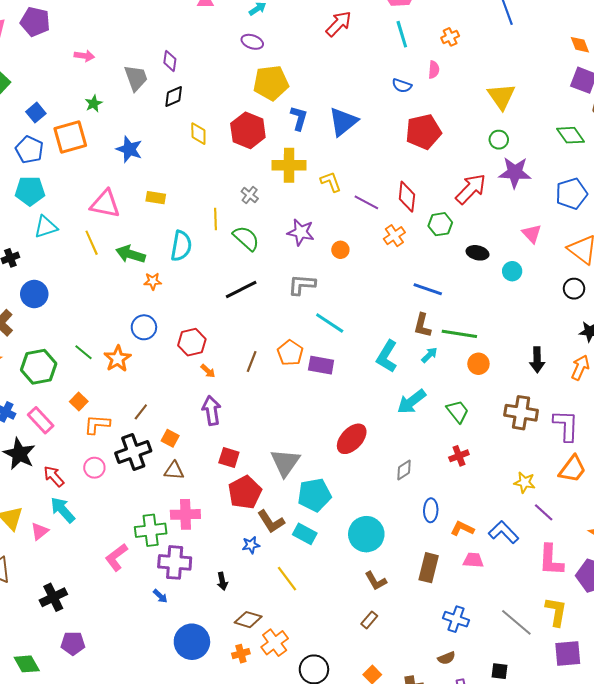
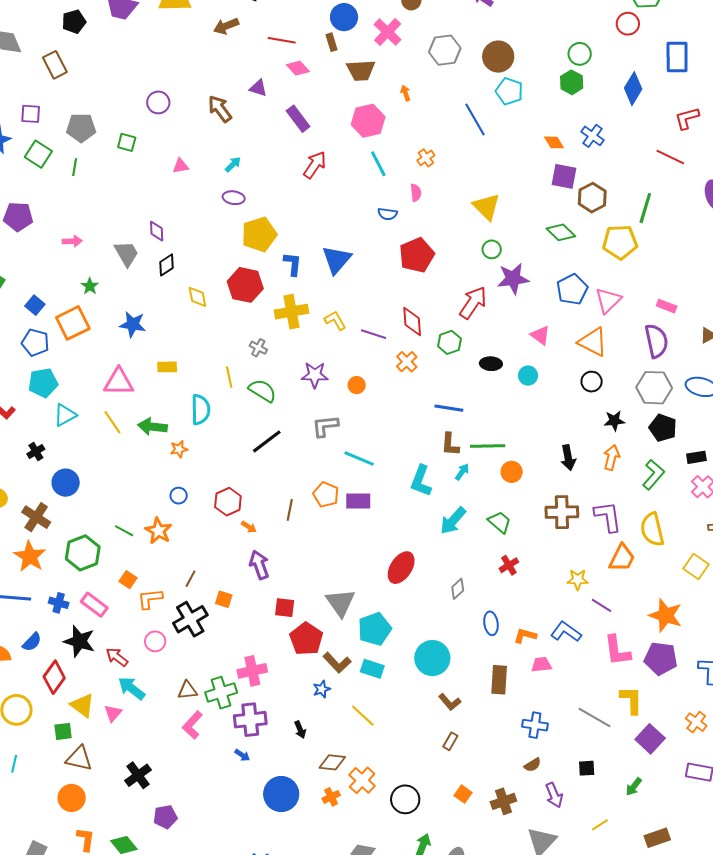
blue circle: (144, 327) -> (179, 496), size x0.7
brown triangle: (174, 471) -> (187, 690), moved
purple square: (568, 653) -> (650, 739), turned -32

